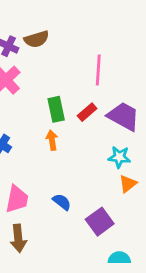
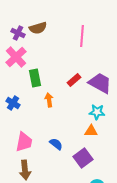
pink line: (98, 70) -> (82, 36), moved
green rectangle: (56, 109) -> (35, 78), moved
orange triangle: (128, 184) -> (91, 131), moved, turned 40

